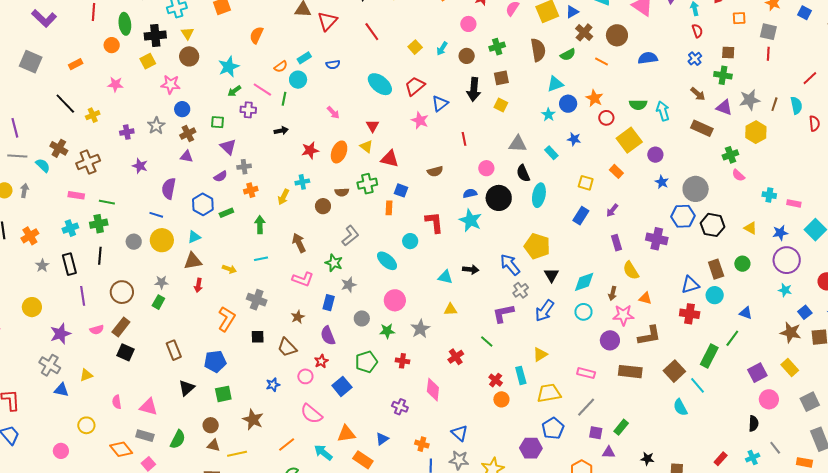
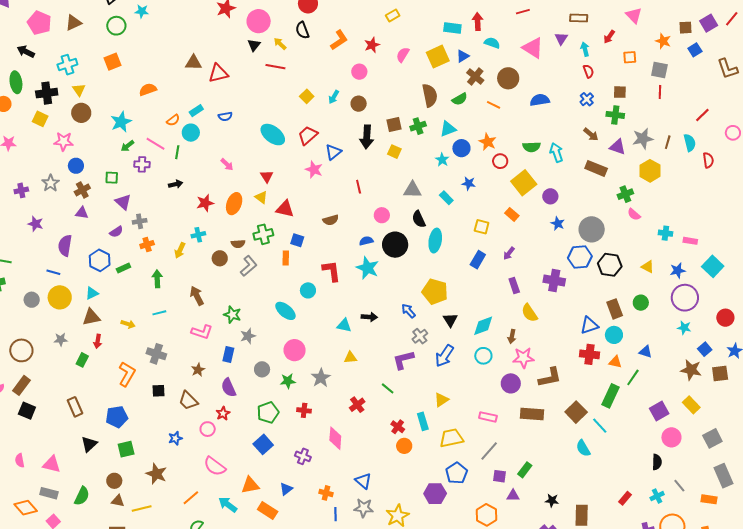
blue square: (805, 13) -> (695, 50), turned 32
red triangle: (327, 21) -> (218, 73), turned 35
red line: (372, 32) -> (275, 67), moved, turned -42
orange semicircle: (256, 35) -> (148, 89), turned 48
green cross: (497, 47) -> (418, 126), moved
yellow square: (148, 61) -> (40, 119), turned -35
gray L-shape: (350, 236) -> (249, 266), moved
blue arrow: (510, 265) -> (408, 311), size x0.7
orange triangle: (645, 298) -> (615, 362), moved
green rectangle: (158, 302) -> (82, 360), moved
blue square: (342, 386) -> (263, 444), moved

